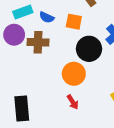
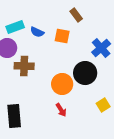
brown cross: (38, 42) -> (24, 66), moved
black circle: (89, 49) -> (85, 73), moved

